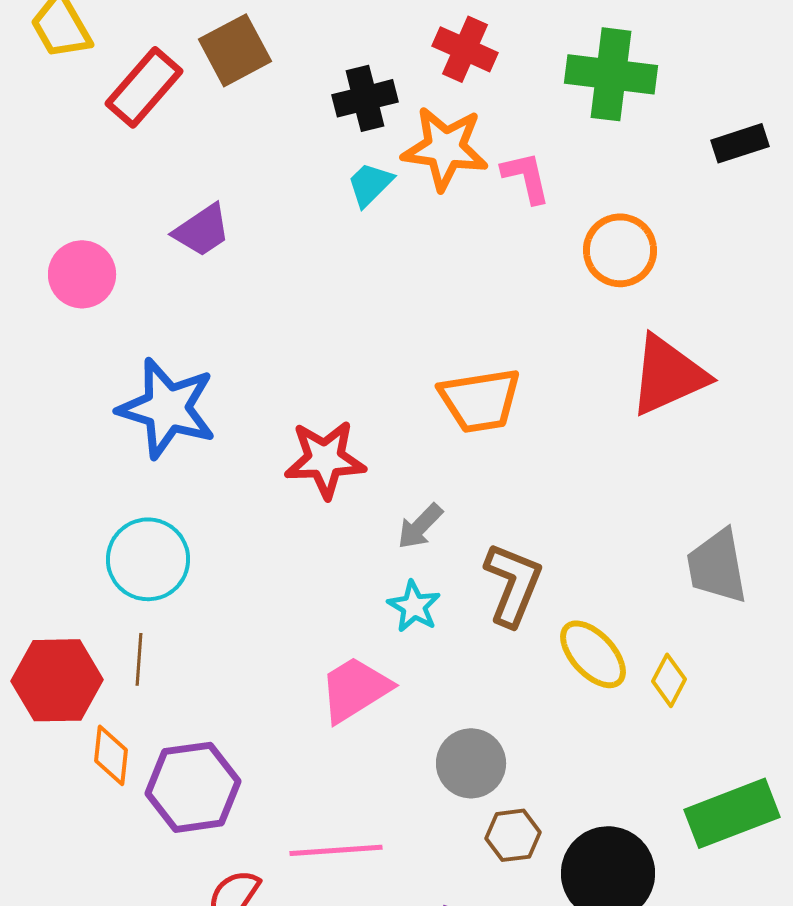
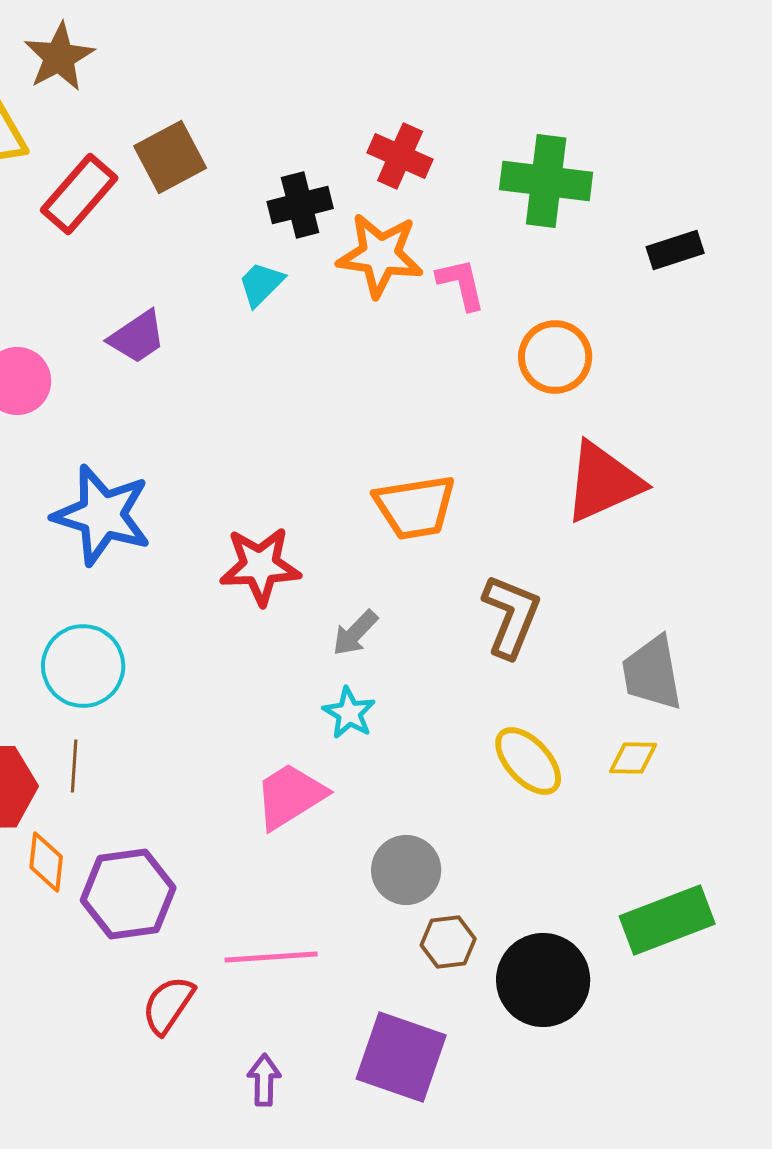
cyan trapezoid: (370, 184) -> (261, 284), moved
brown L-shape: (513, 584) -> (511, 616), moved
yellow diamond: (669, 680) -> (633, 758), moved, turned 63

